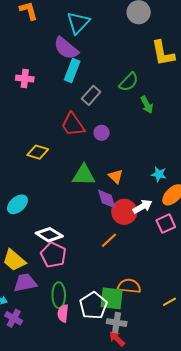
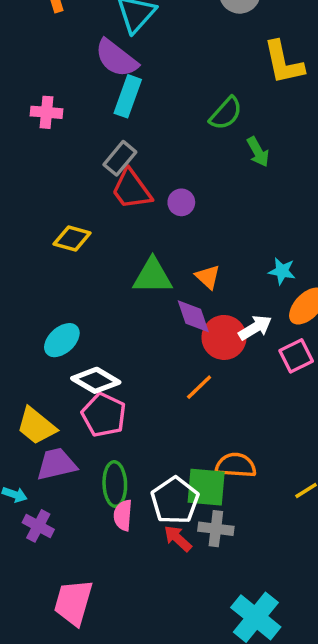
gray rectangle: (91, 95) -> (120, 158), moved
cyan ellipse: (17, 204) -> (62, 340), moved
red arrow: (117, 339) -> (178, 538), moved

